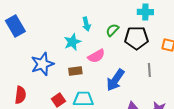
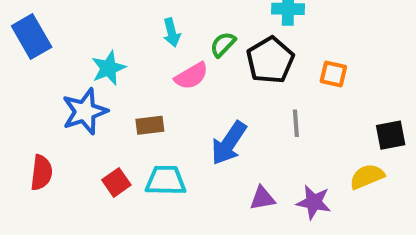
black pentagon: (136, 38) -> (270, 60), turned -30
cyan star: (72, 42) -> (109, 68), moved
pink semicircle: (96, 56) -> (191, 76), moved

